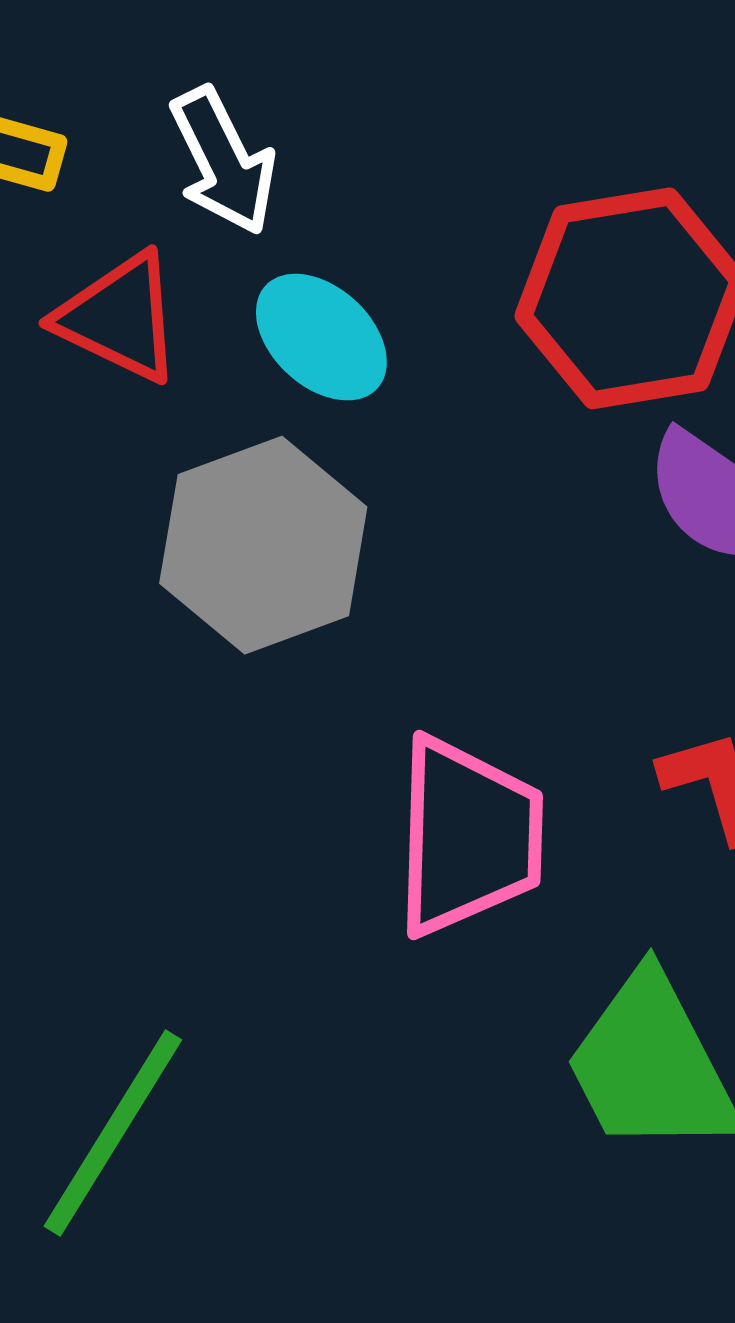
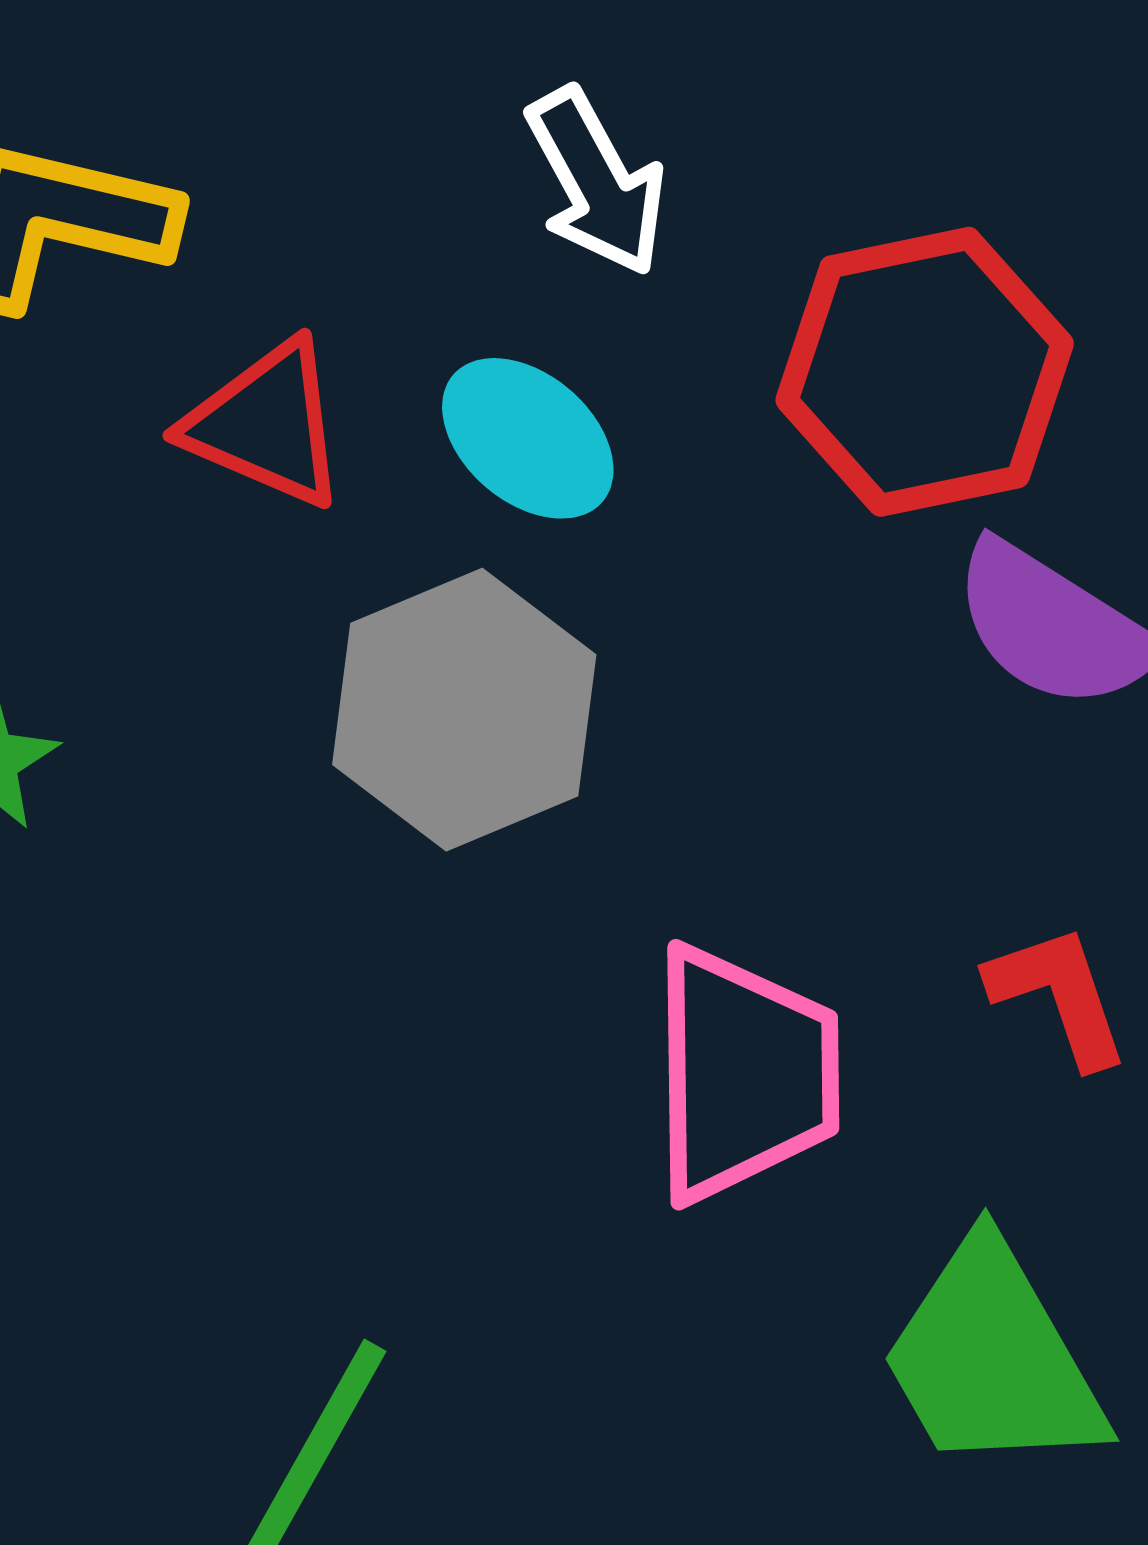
white arrow: (223, 161) -> (596, 182), moved

